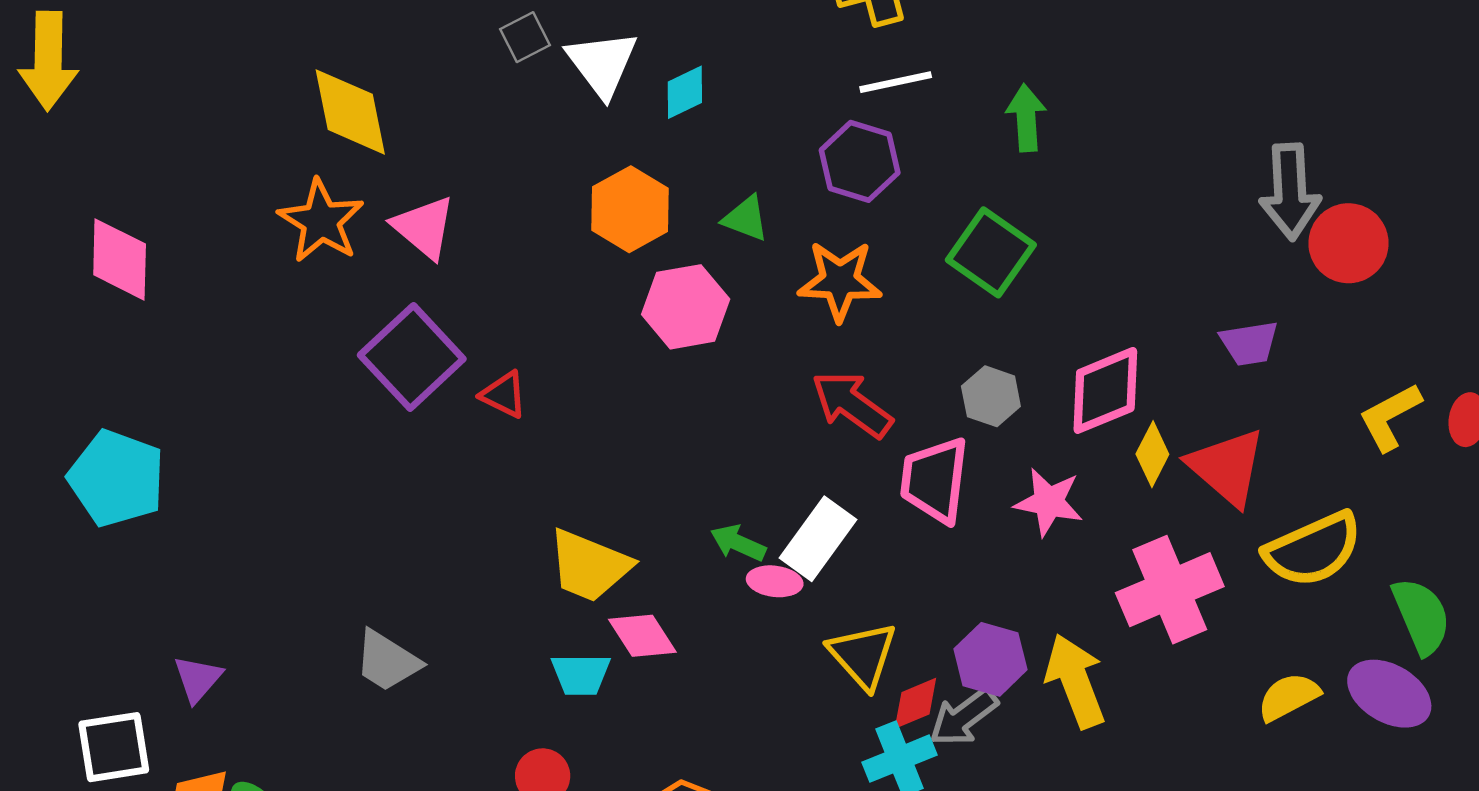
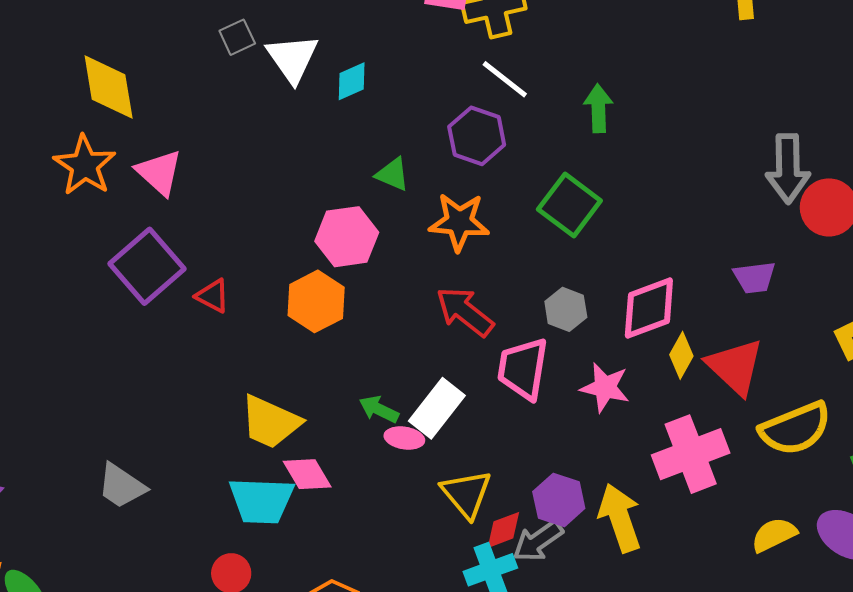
white line: (896, 82) -> (505, 79), turned 48
orange hexagon: (630, 209) -> (316, 301), moved
cyan trapezoid: (581, 674) -> (261, 501), size x1.5

